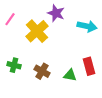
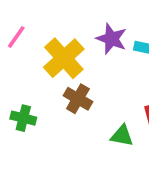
purple star: (56, 13) -> (111, 39), moved
brown cross: (42, 71) -> (78, 99), moved

